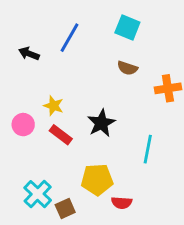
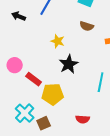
yellow star: (54, 106) -> (58, 41), moved
red rectangle: (61, 135) -> (34, 79), moved
yellow pentagon: (97, 180) -> (53, 94), moved

